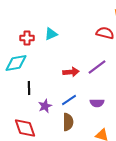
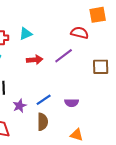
purple line: (97, 67) -> (64, 56), moved
red arrow: (71, 72) -> (35, 60), moved

